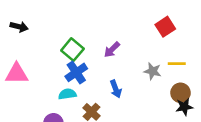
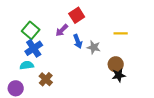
red square: (165, 27) -> (77, 15), moved
yellow line: (177, 64) -> (121, 33), moved
blue arrow: (116, 89) -> (78, 41), moved

